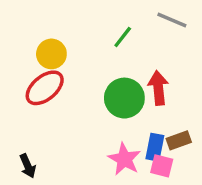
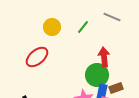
yellow circle: (51, 54) -> (52, 27), moved
green circle: (124, 98) -> (97, 75), moved

